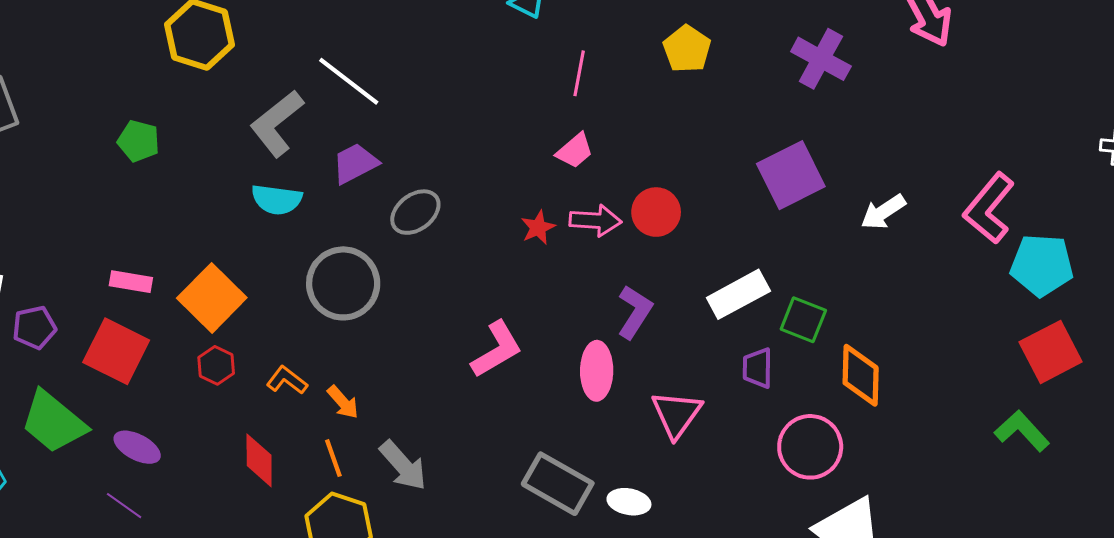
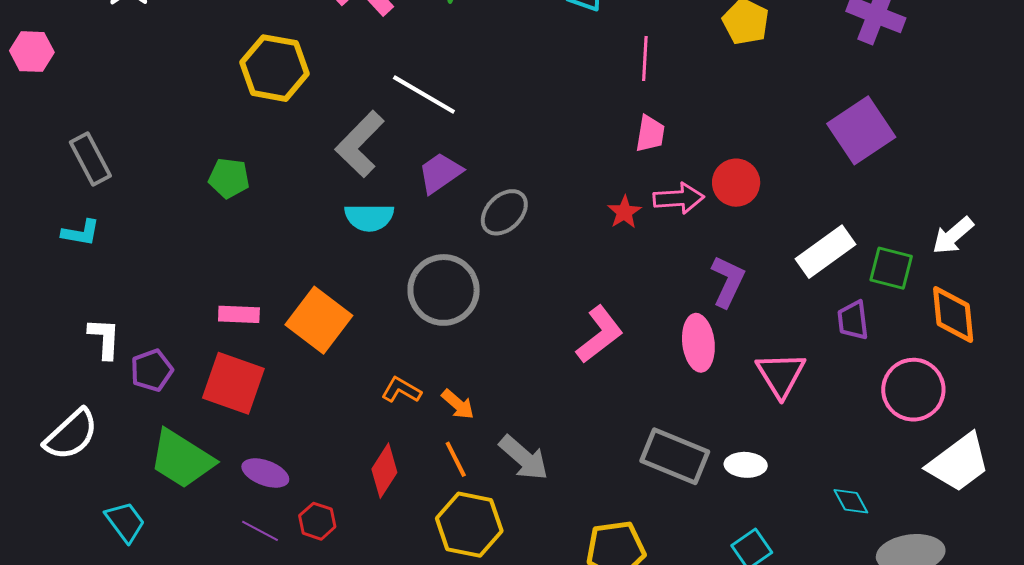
pink trapezoid: (575, 151) -> (650, 134), turned -33
white arrow: (883, 212) -> (953, 236), moved
red hexagon: (216, 365) -> (317, 521), moved
red diamond: (259, 460) -> (384, 471), turned 40

